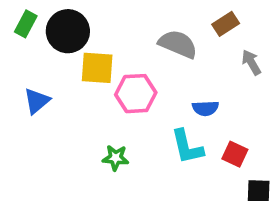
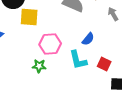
pink hexagon: (136, 94) -> (50, 44), moved
blue semicircle: (205, 108) -> (88, 39), turned -48

